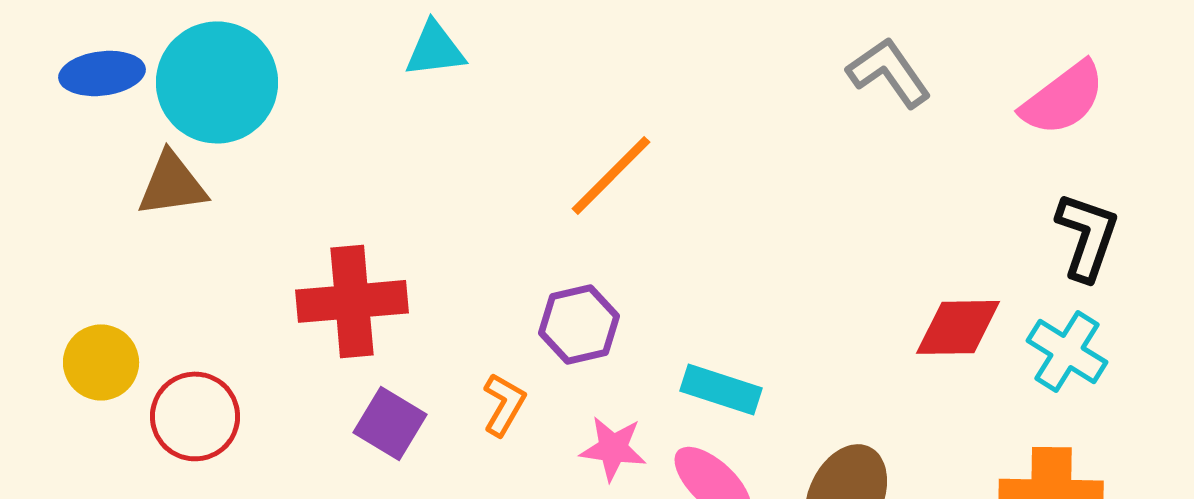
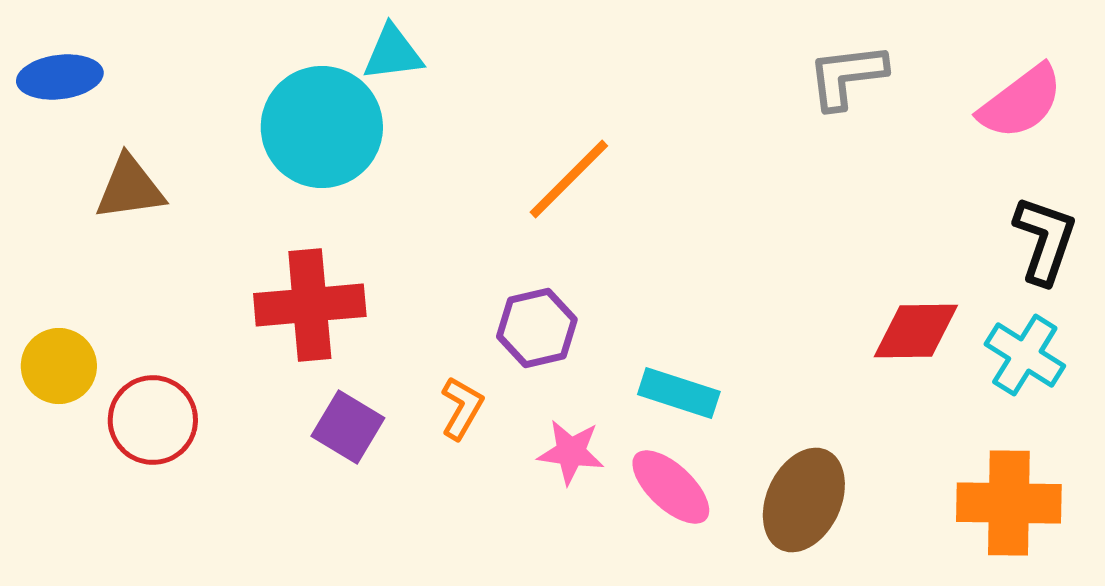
gray L-shape: (889, 72) -> (847, 76), turned -62
cyan circle: (217, 82) -> (322, 127), moved

